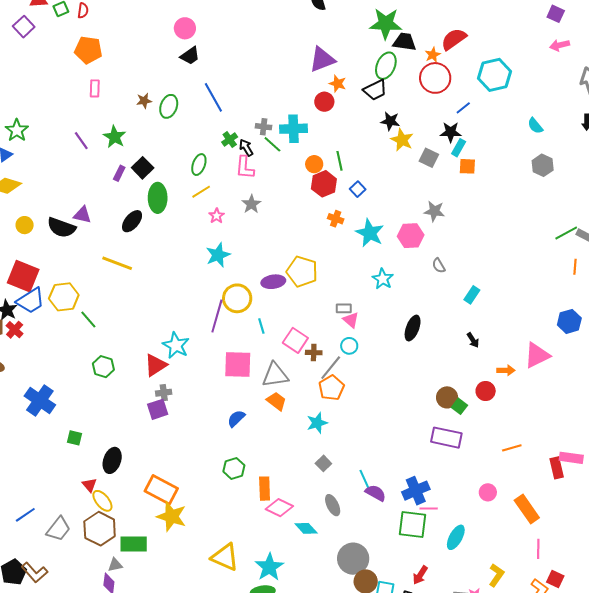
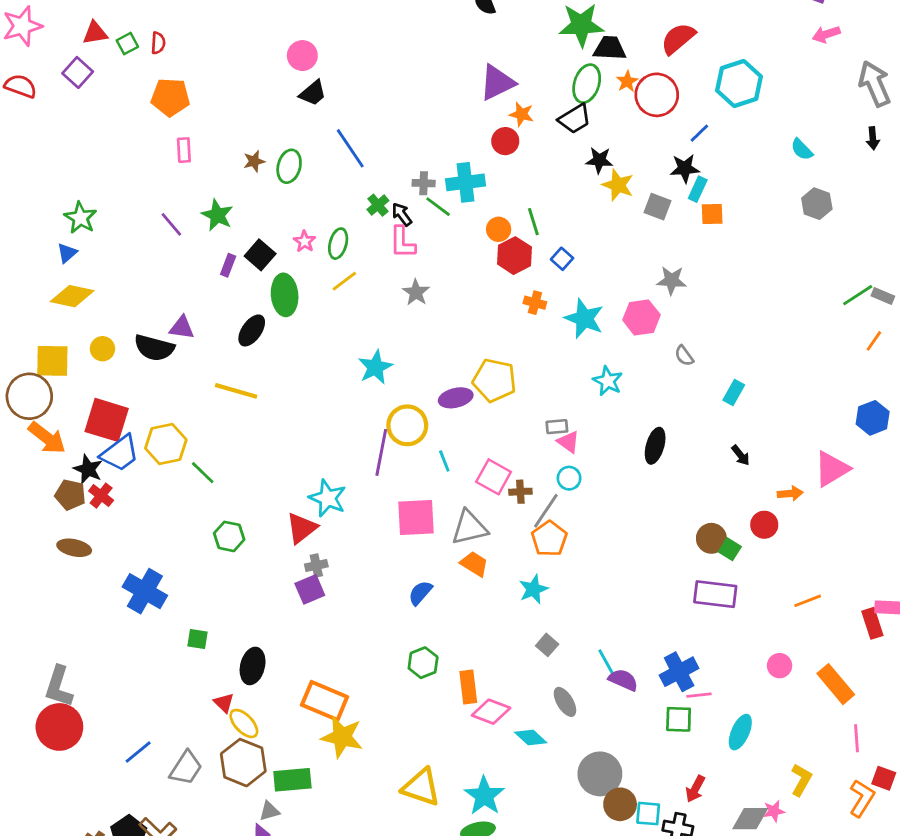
orange star: (433, 55) -> (627, 81), moved
pink star: (217, 216) -> (305, 241), moved
orange line: (575, 267) -> (874, 341), turned 35
green square: (413, 524) -> (679, 719), size x0.7

